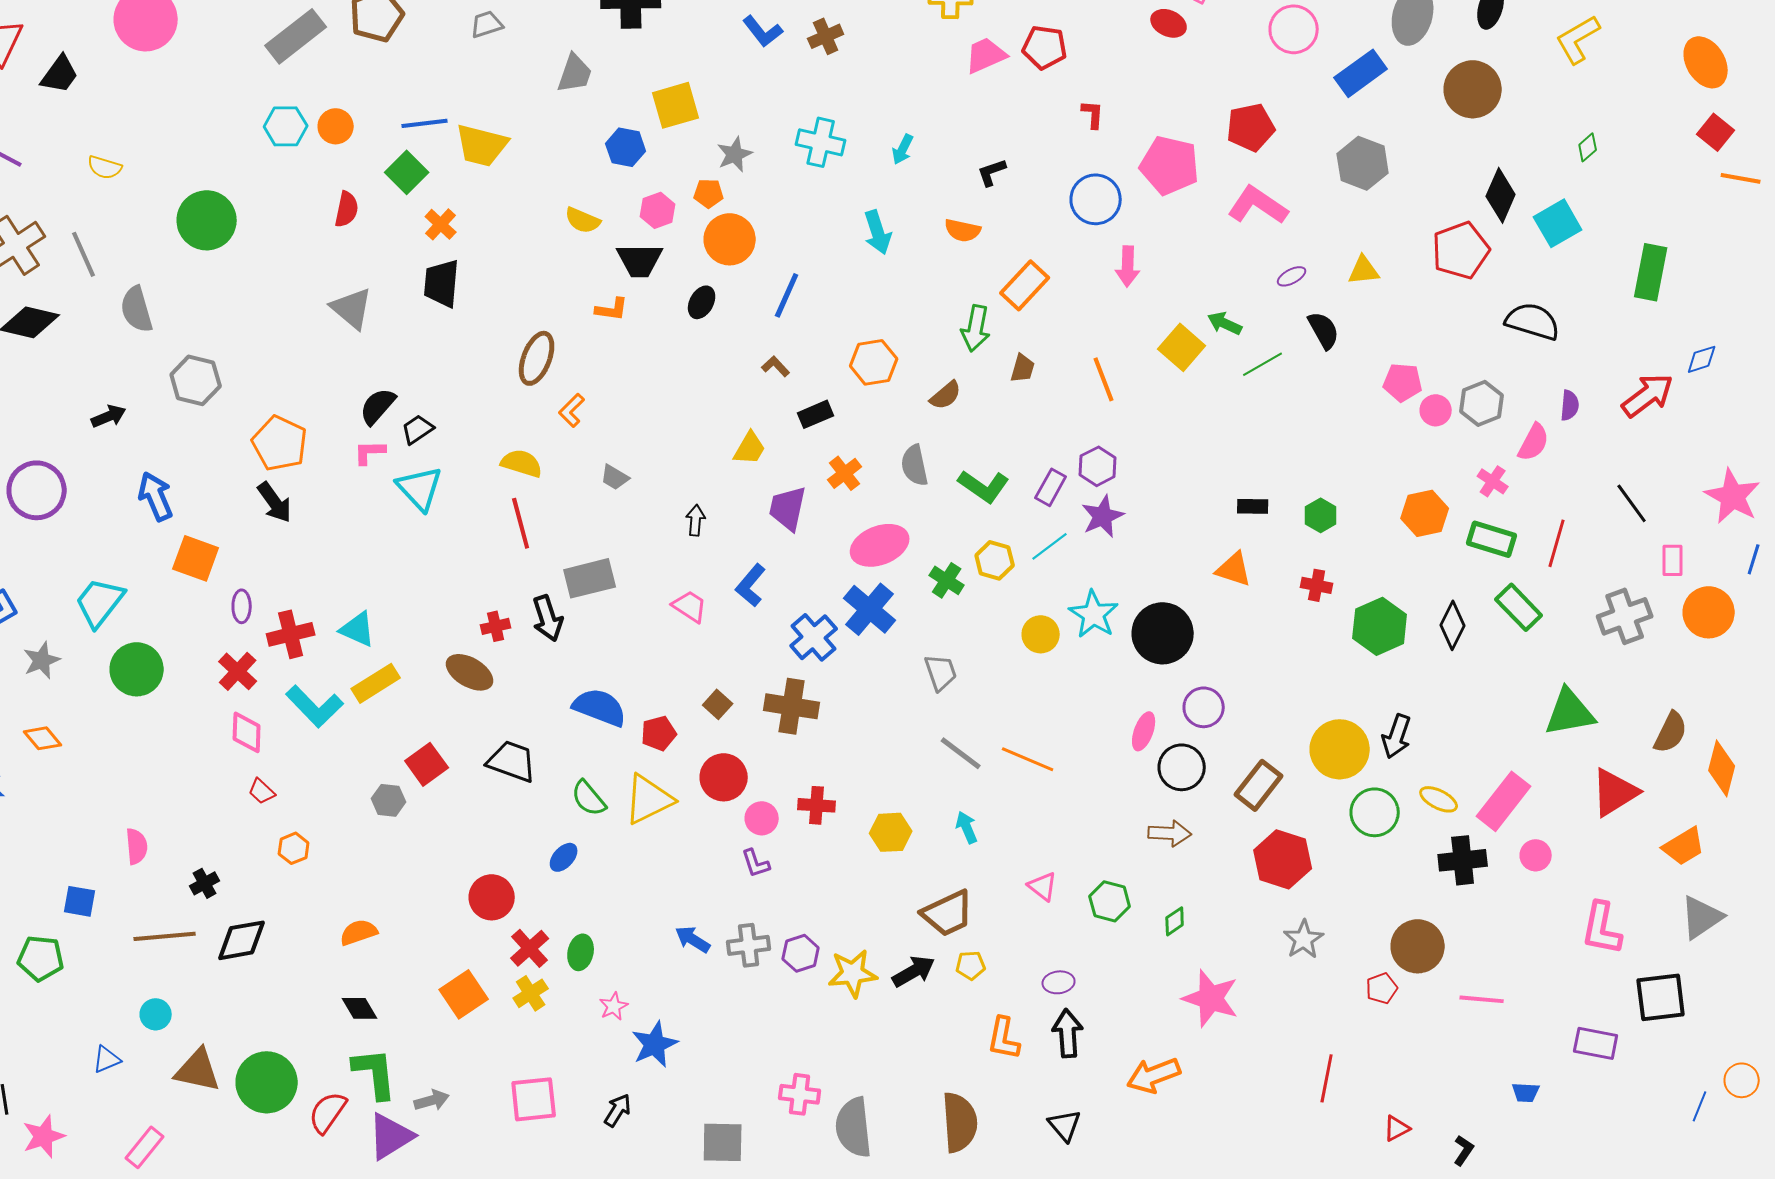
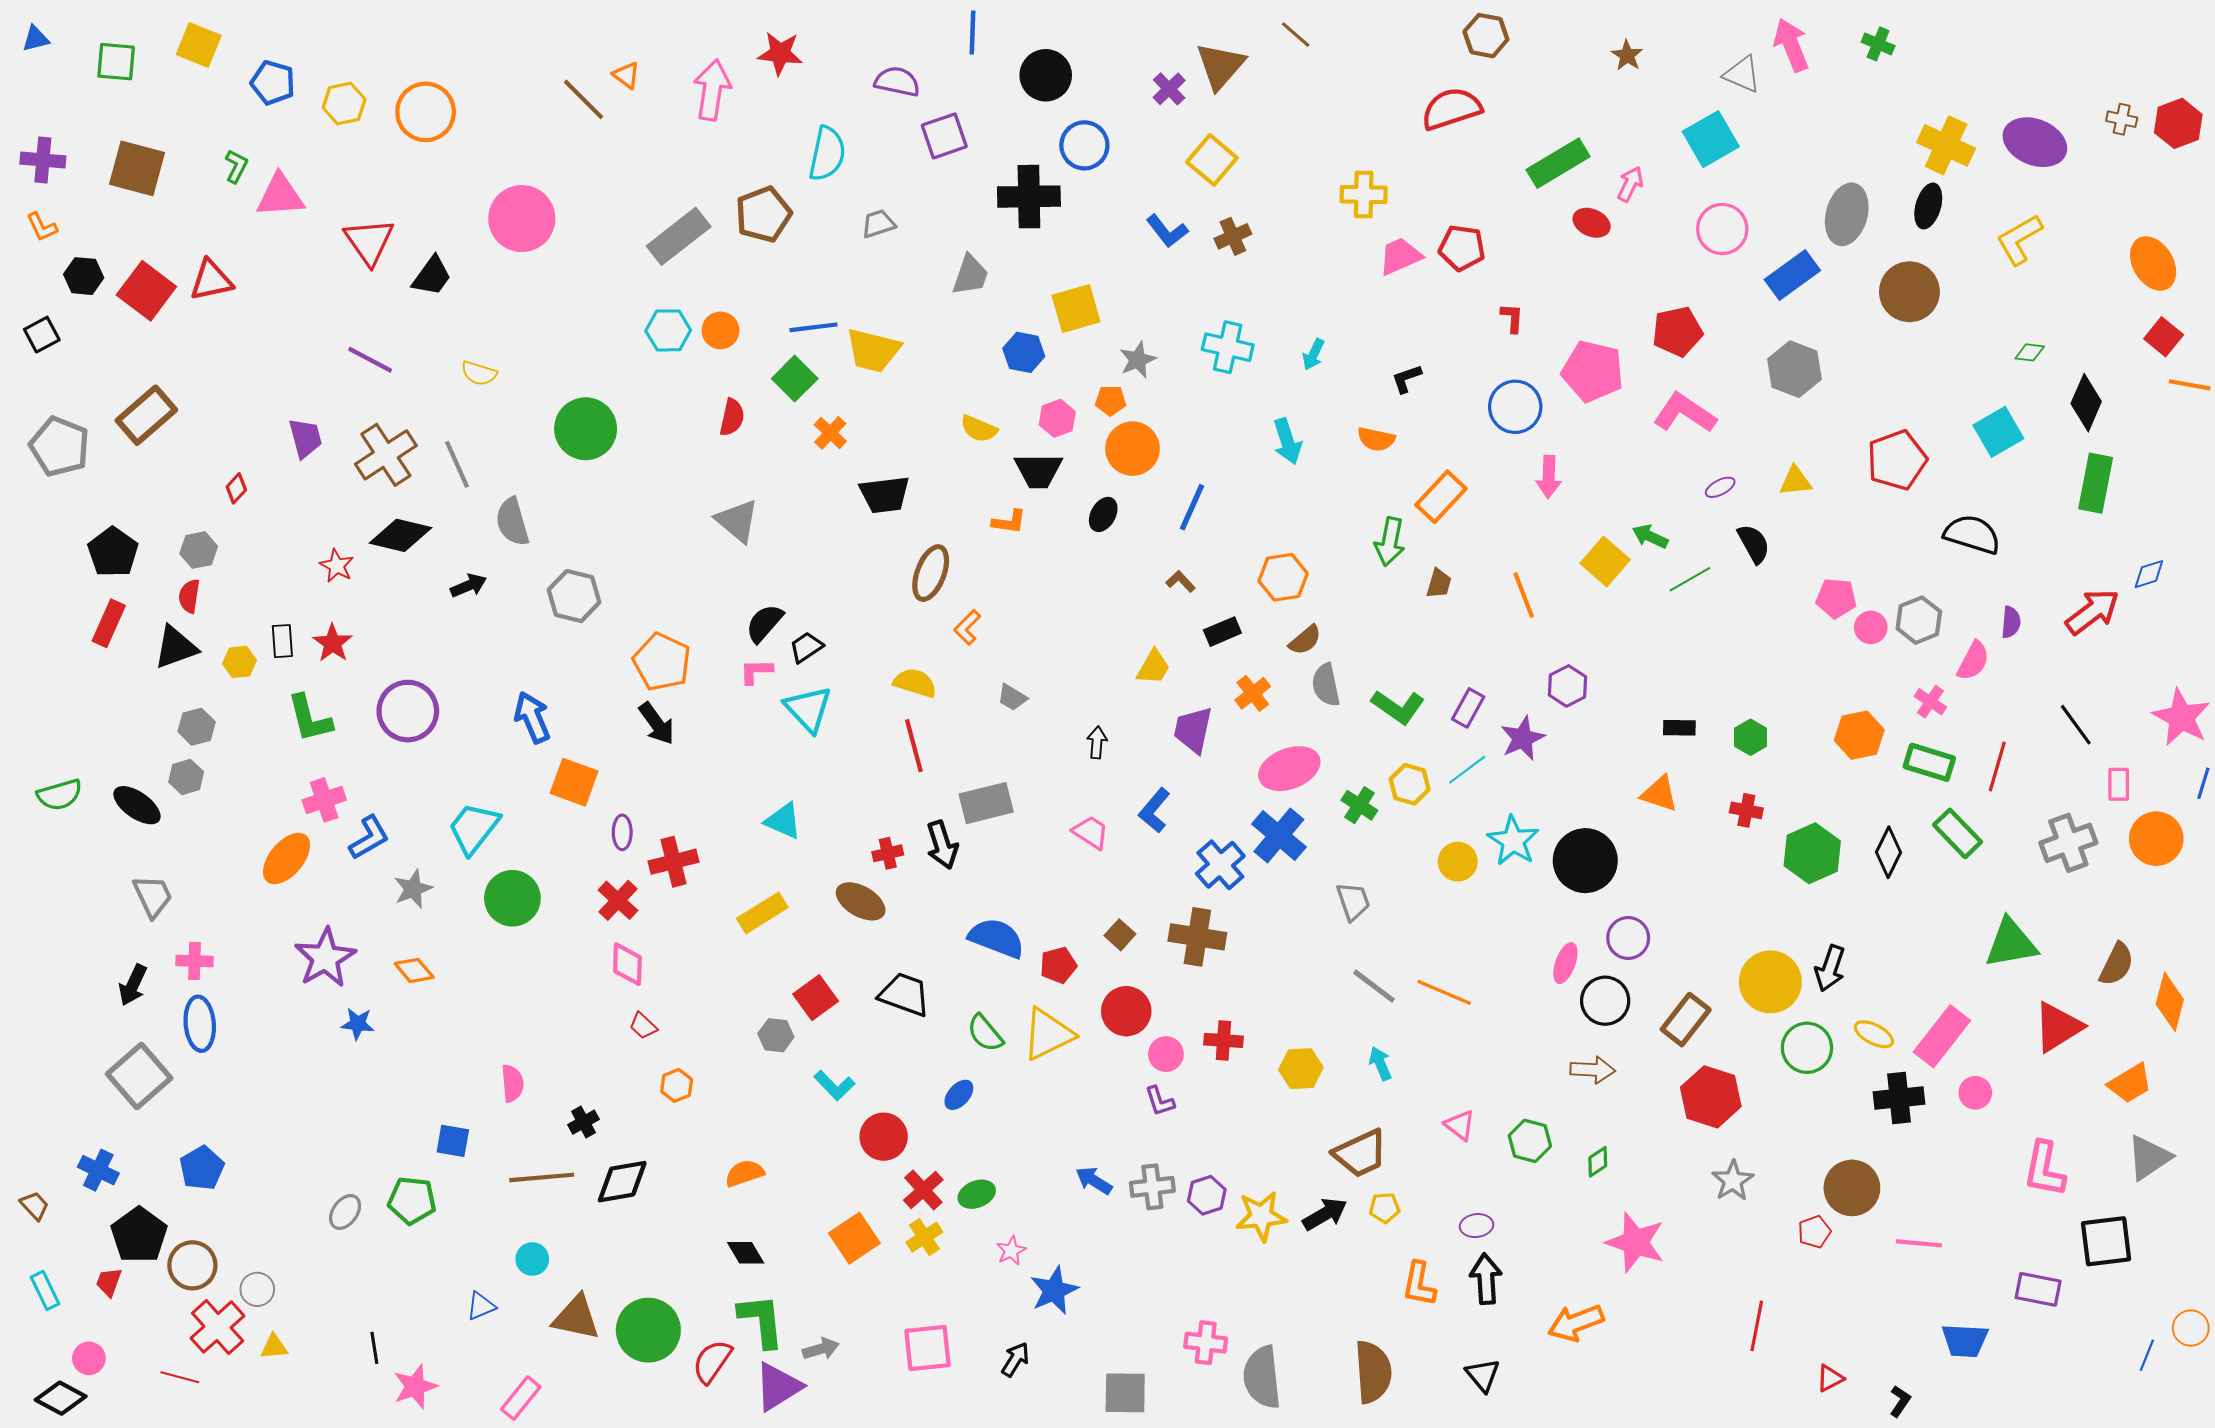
green diamond: (1588, 147) -> (2030, 352), turned 48
black diamond: (1501, 195) -> (2086, 403), moved
black trapezoid: (442, 283) -> (885, 495), moved, turned -102
brown semicircle: (946, 395) -> (1305, 640), moved
black arrow: (109, 416) -> (468, 586), moved
purple hexagon: (1098, 466) -> (1568, 686), moved
cyan triangle: (358, 629) -> (783, 821), moved
cyan L-shape: (315, 706) -> (834, 1085), moved, size x0.7
green ellipse: (581, 952) -> (977, 1194), turned 56
blue trapezoid: (1526, 1092) -> (1965, 1341), size x1.6

